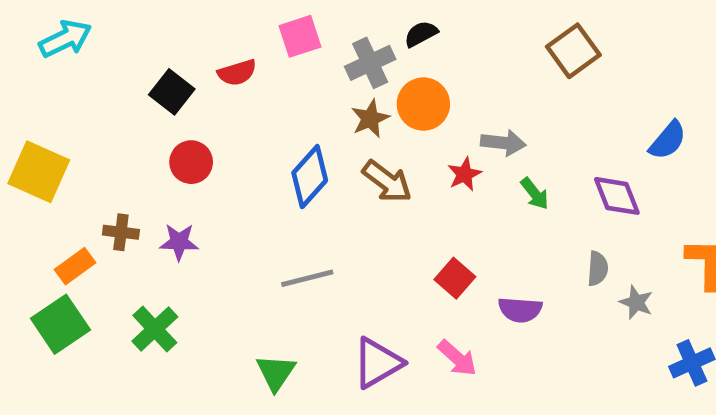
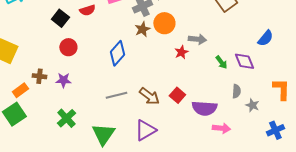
brown arrow: (387, 181) -> (149, 96), moved
green arrow: (535, 194) -> (221, 62), moved
purple semicircle: (520, 310) -> (204, 108), size x1.4
green cross: (155, 329) -> (66, 118), moved
pink arrow: (457, 358) -> (221, 128), moved, turned -36
green triangle: (276, 373) -> (103, 134), size x1.4

